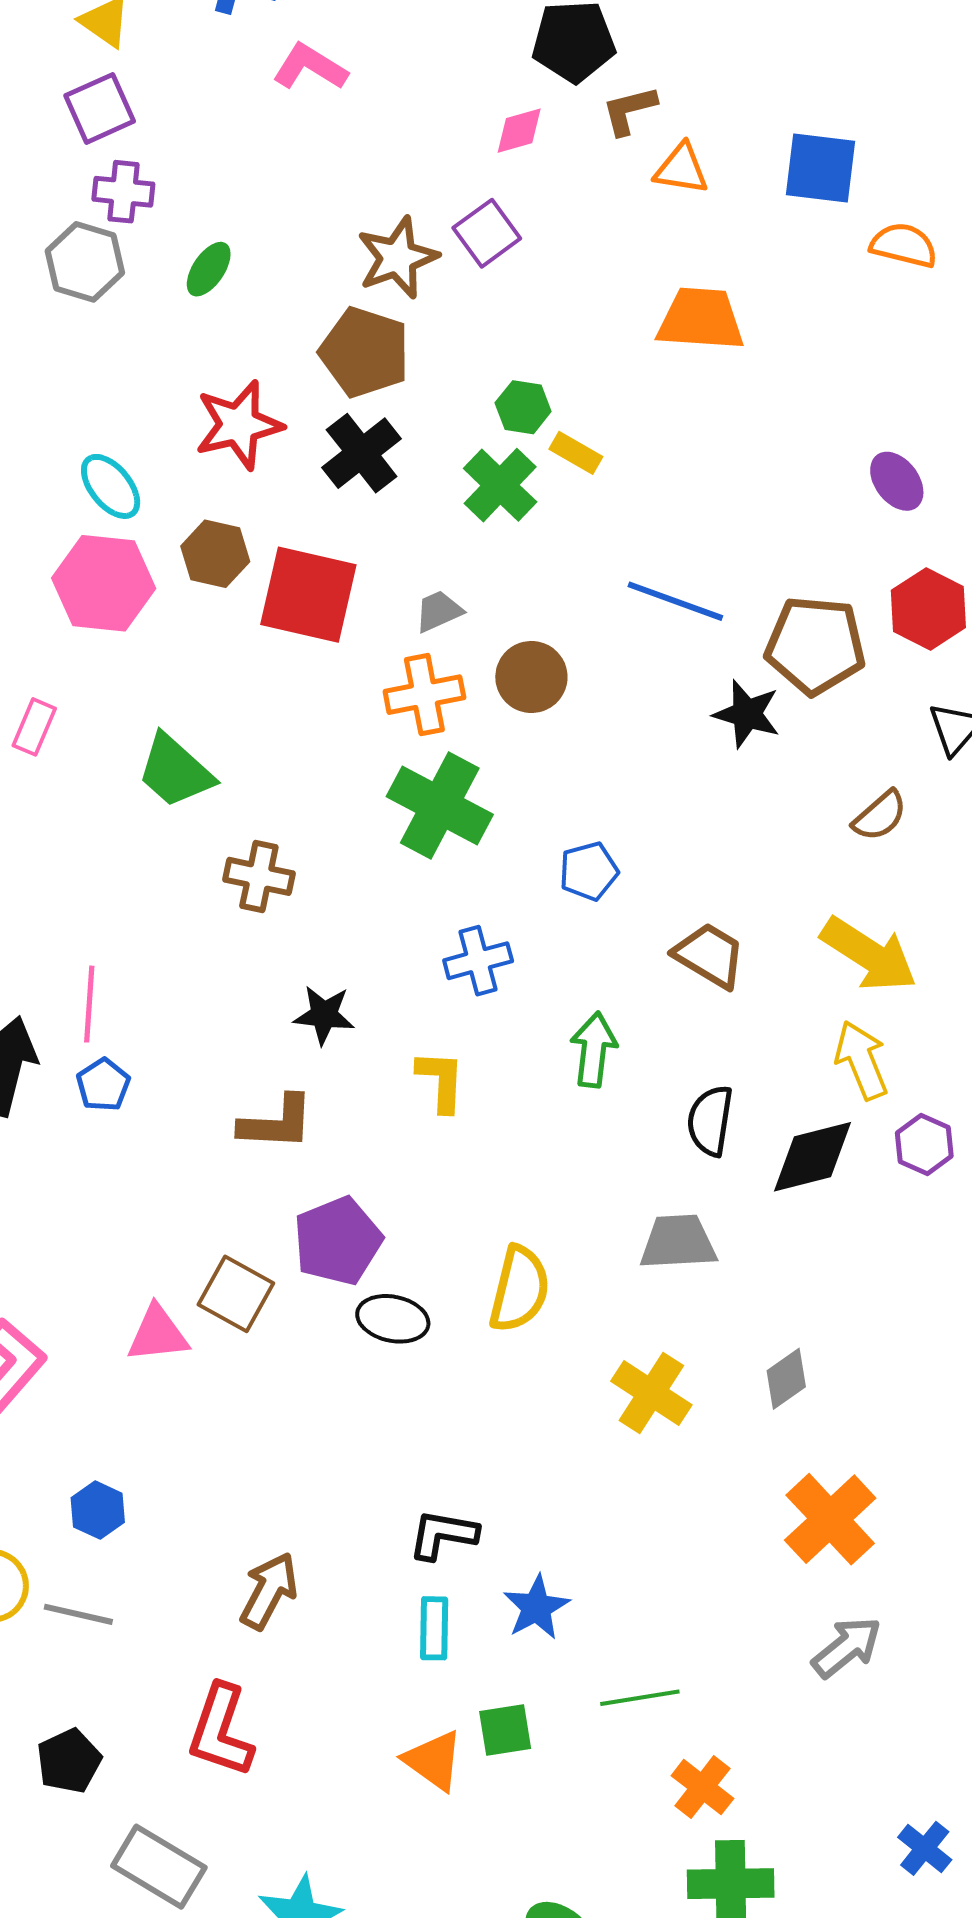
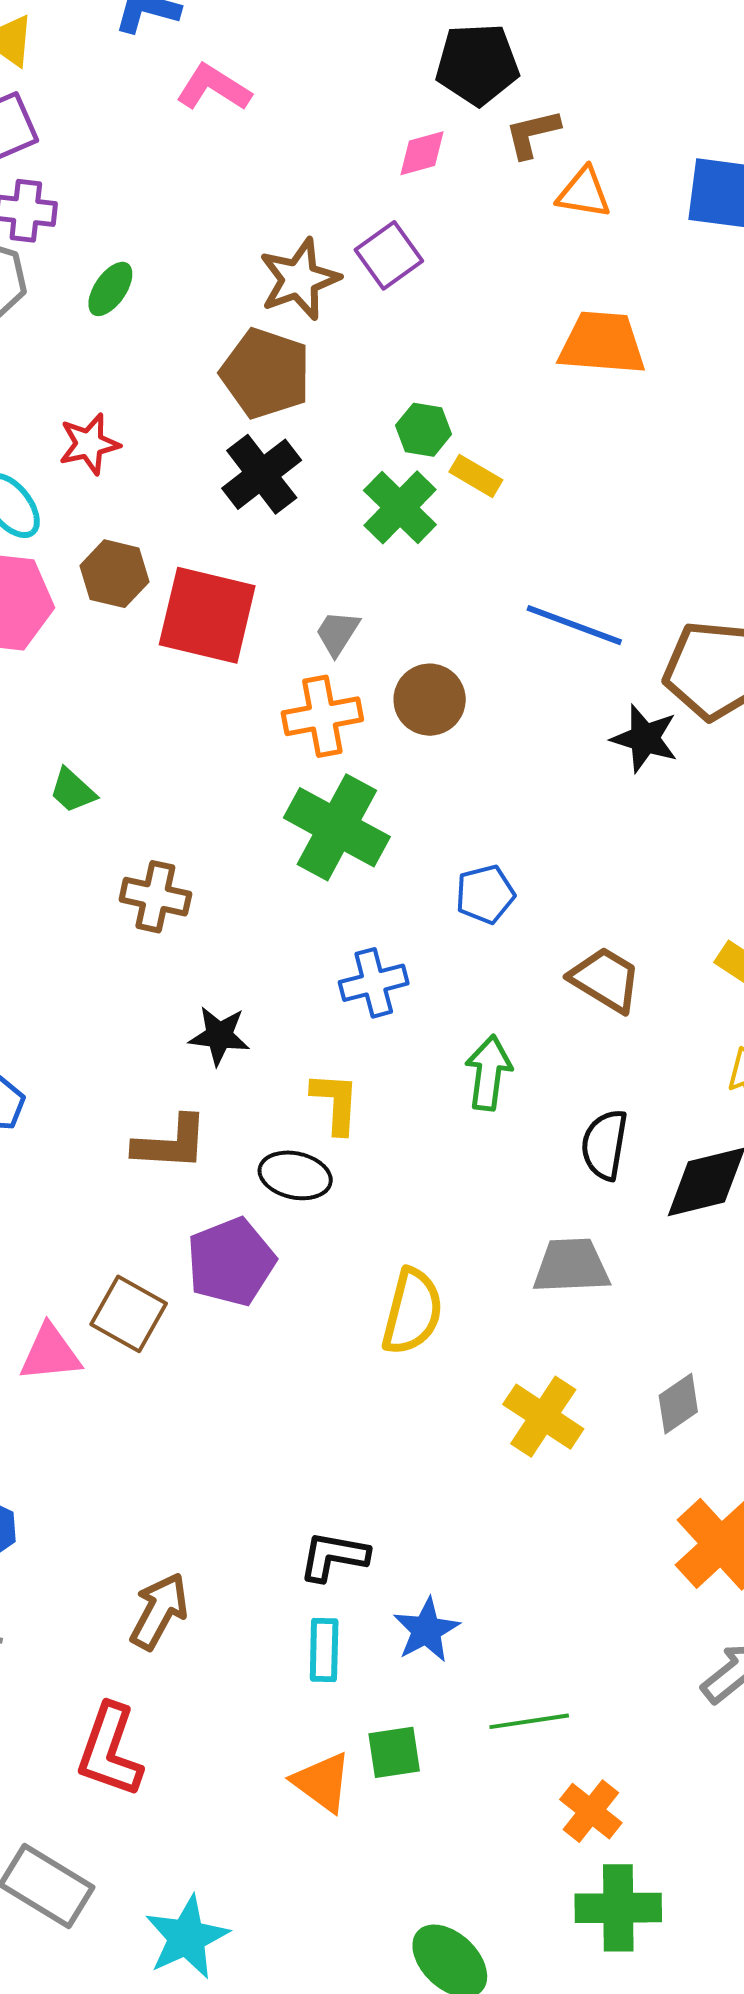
red star: (239, 425) -> (89, 444), moved, size x0.7
gray trapezoid: (439, 611) -> (337, 633), turned -34
green trapezoid: (175, 771) -> (73, 791), size x0.6
black ellipse: (393, 1319) -> (295, 1175), moved

